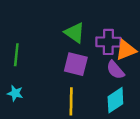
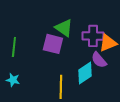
purple square: (76, 64) -> (53, 44), moved
cyan diamond: (115, 100) -> (85, 73), moved

